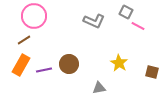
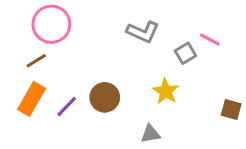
gray square: (126, 12) -> (185, 53), moved, turned 32
yellow star: (119, 63) -> (166, 91), moved
purple line: (44, 70) -> (67, 106), turned -35

